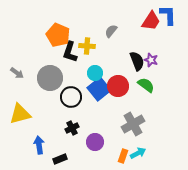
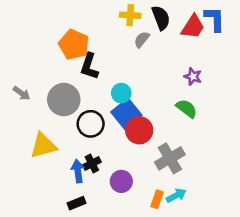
yellow cross: (87, 46) -> (130, 15), moved
black semicircle: (137, 61) -> (161, 18), moved
red circle: (118, 86) -> (139, 130), moved
yellow triangle: (20, 114) -> (43, 146), moved
blue arrow: (39, 145) -> (78, 171), moved

